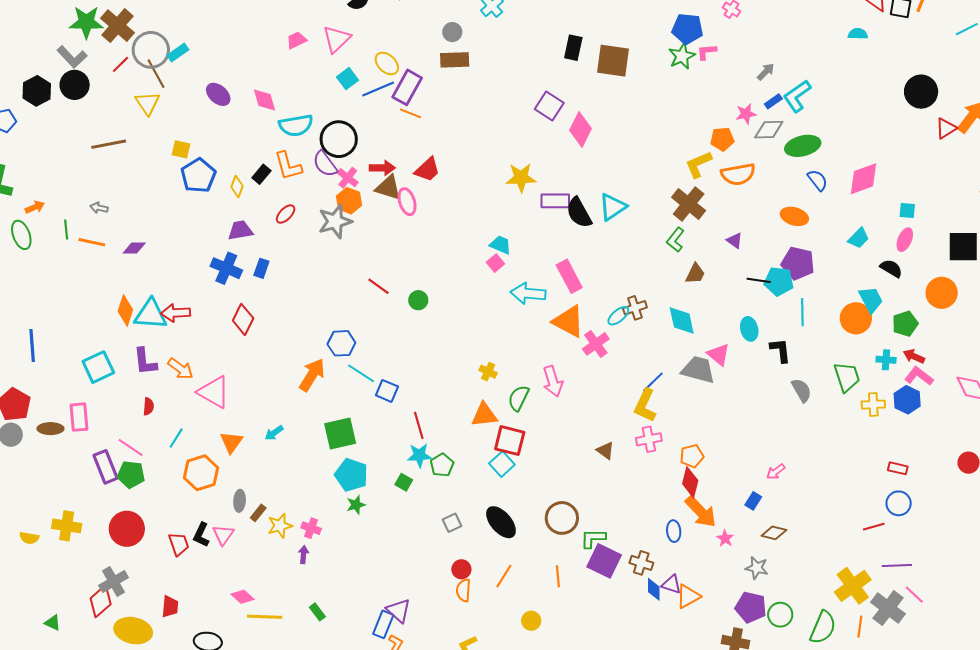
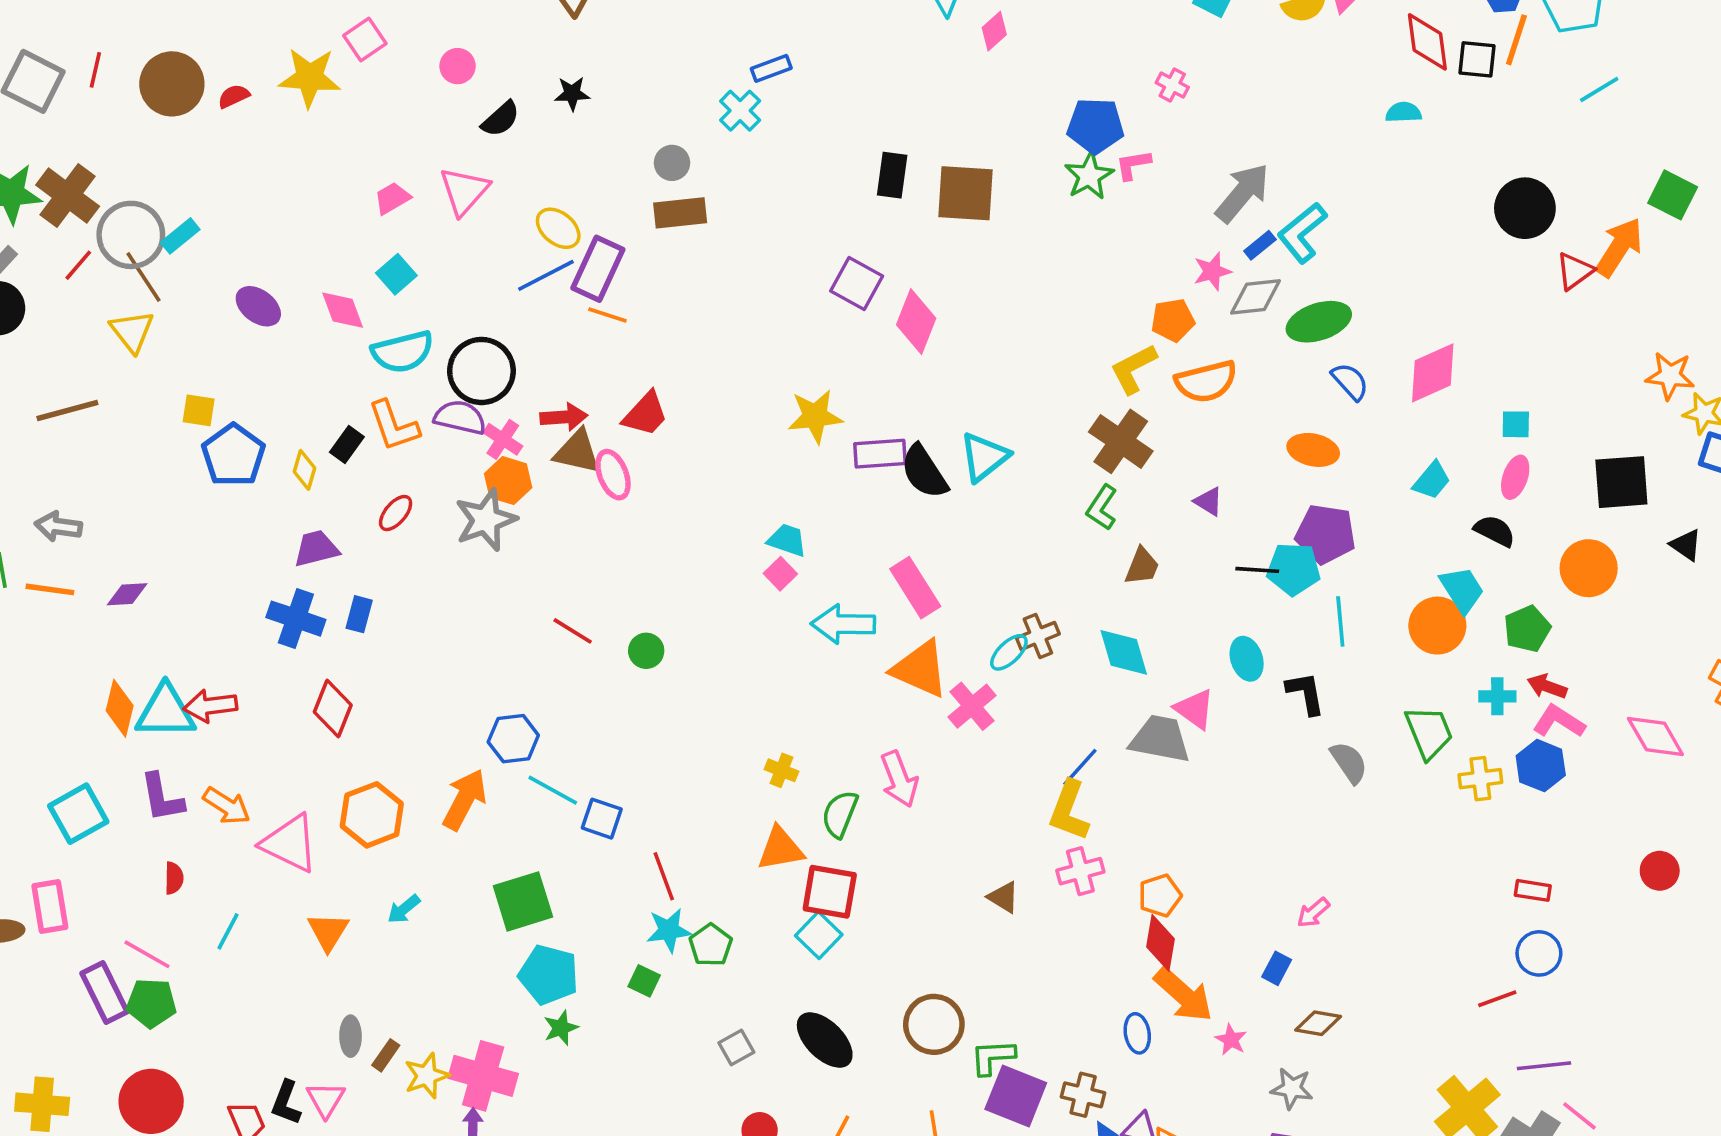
gray arrow: (766, 72) -> (1242, 193), size x1.8
cyan square: (348, 79) -> (396, 274), moved
purple semicircle: (325, 164) -> (460, 417), turned 144
gray arrow: (99, 208) -> (58, 526), size x1.4
orange hexagon: (201, 473) -> (372, 815), moved
pink cross: (311, 528) -> (483, 1076), size x1.8

